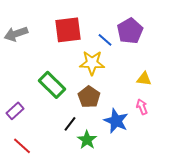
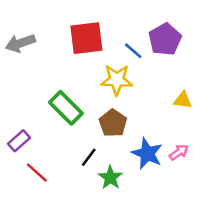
pink arrow: (142, 107) -> (179, 152), moved, turned 77
red line: (22, 146) -> (37, 173), moved

